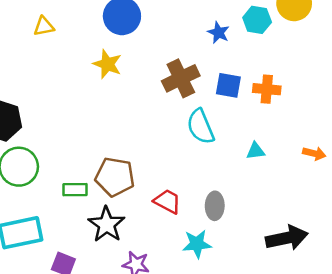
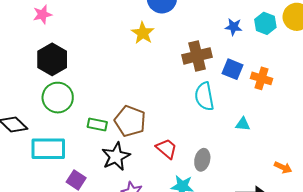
blue star: (218, 33) -> (234, 27), turned -30
orange arrow: (314, 153) -> (283, 167), moved

